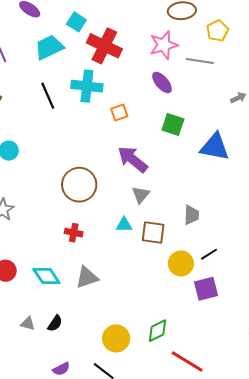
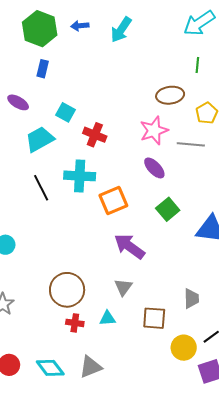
red cross: (104, 46) -> (95, 135), size x0.7
orange square: (119, 113) -> (113, 201), size x1.6
green square: (173, 124) -> (168, 209), turned 35
brown circle: (79, 185) -> (67, 290), moved
gray triangle: (141, 195) -> (123, 287), moved
cyan triangle: (124, 225) -> (108, 318), moved

